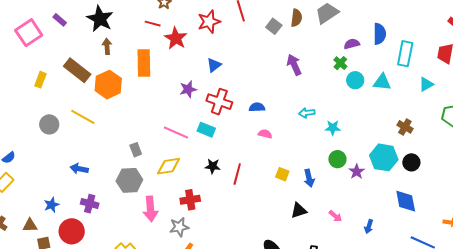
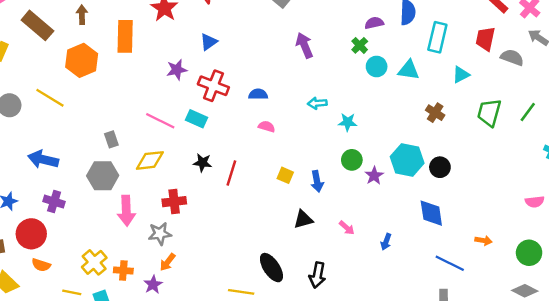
brown rectangle: (77, 70) -> (37, 25), moved
brown cross: (405, 127) -> (435, 113), moved
blue arrow: (79, 169) -> (43, 159), size x1.4

